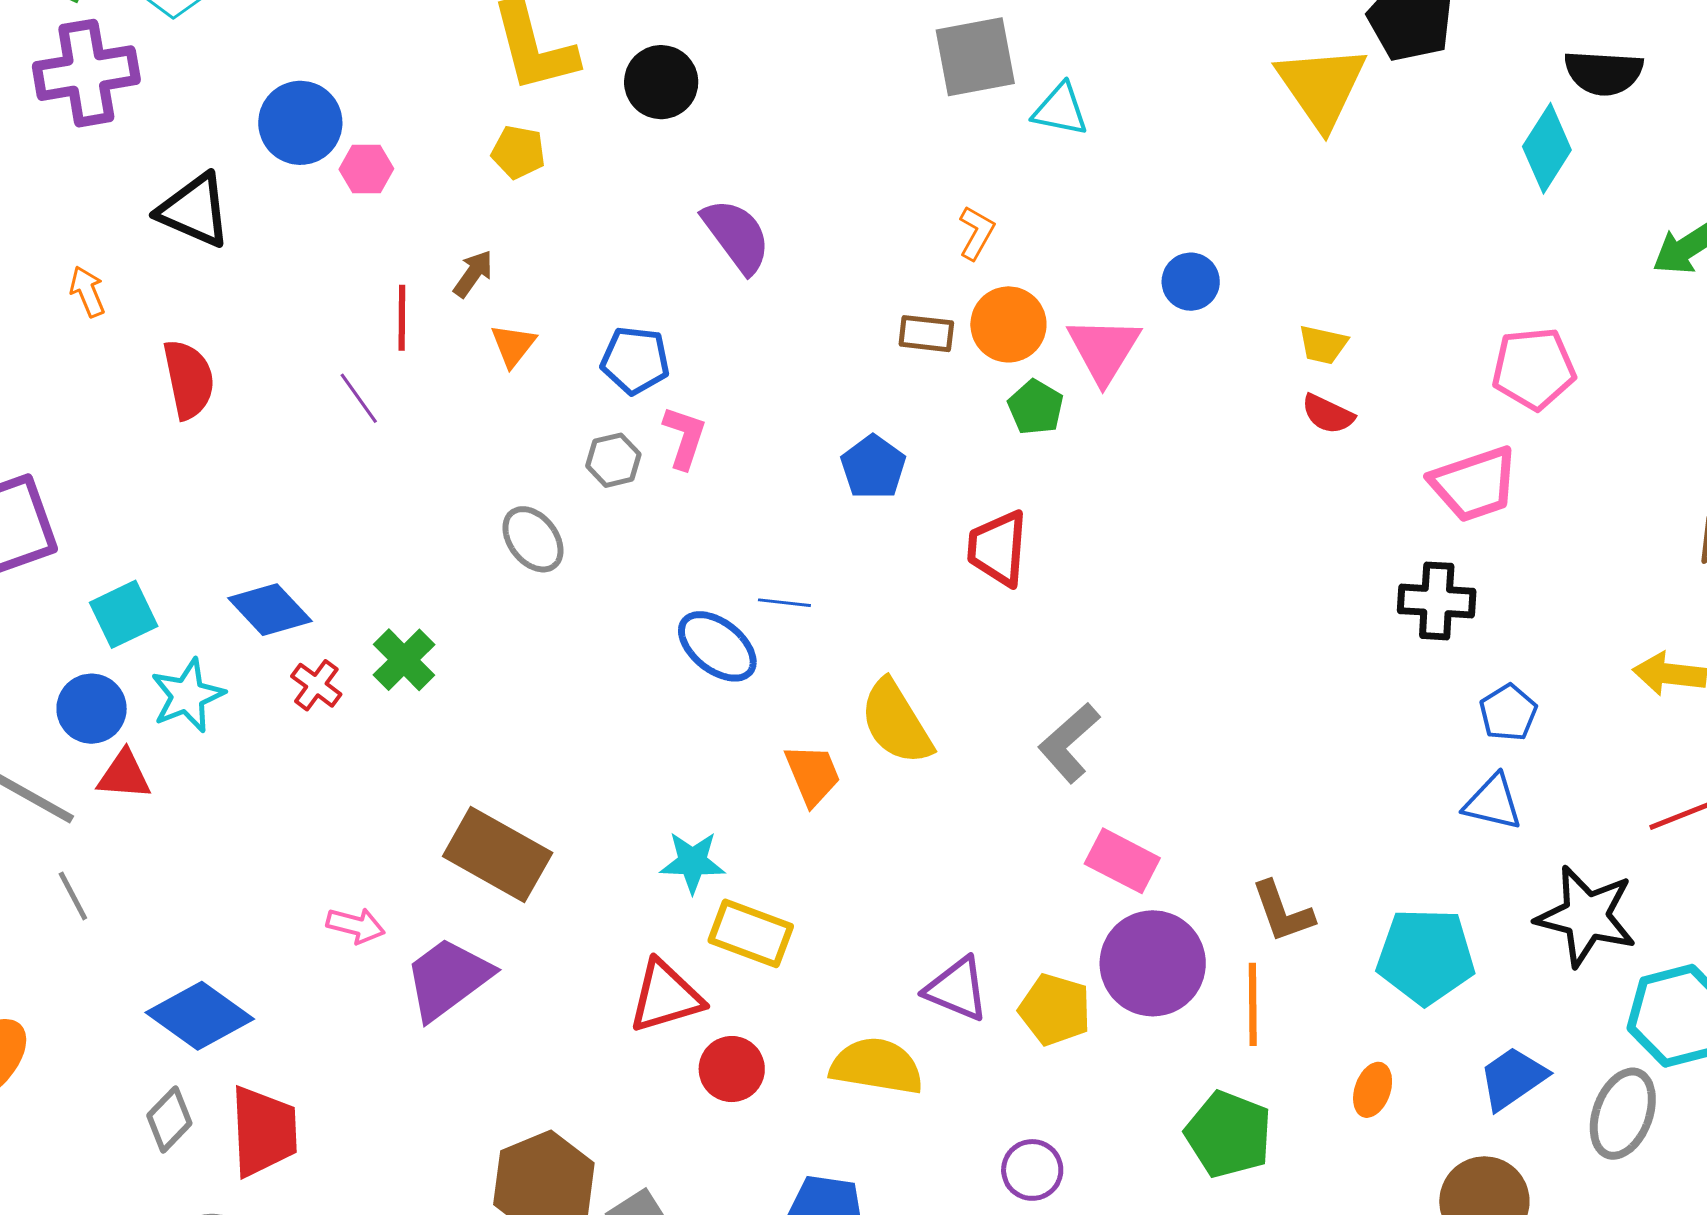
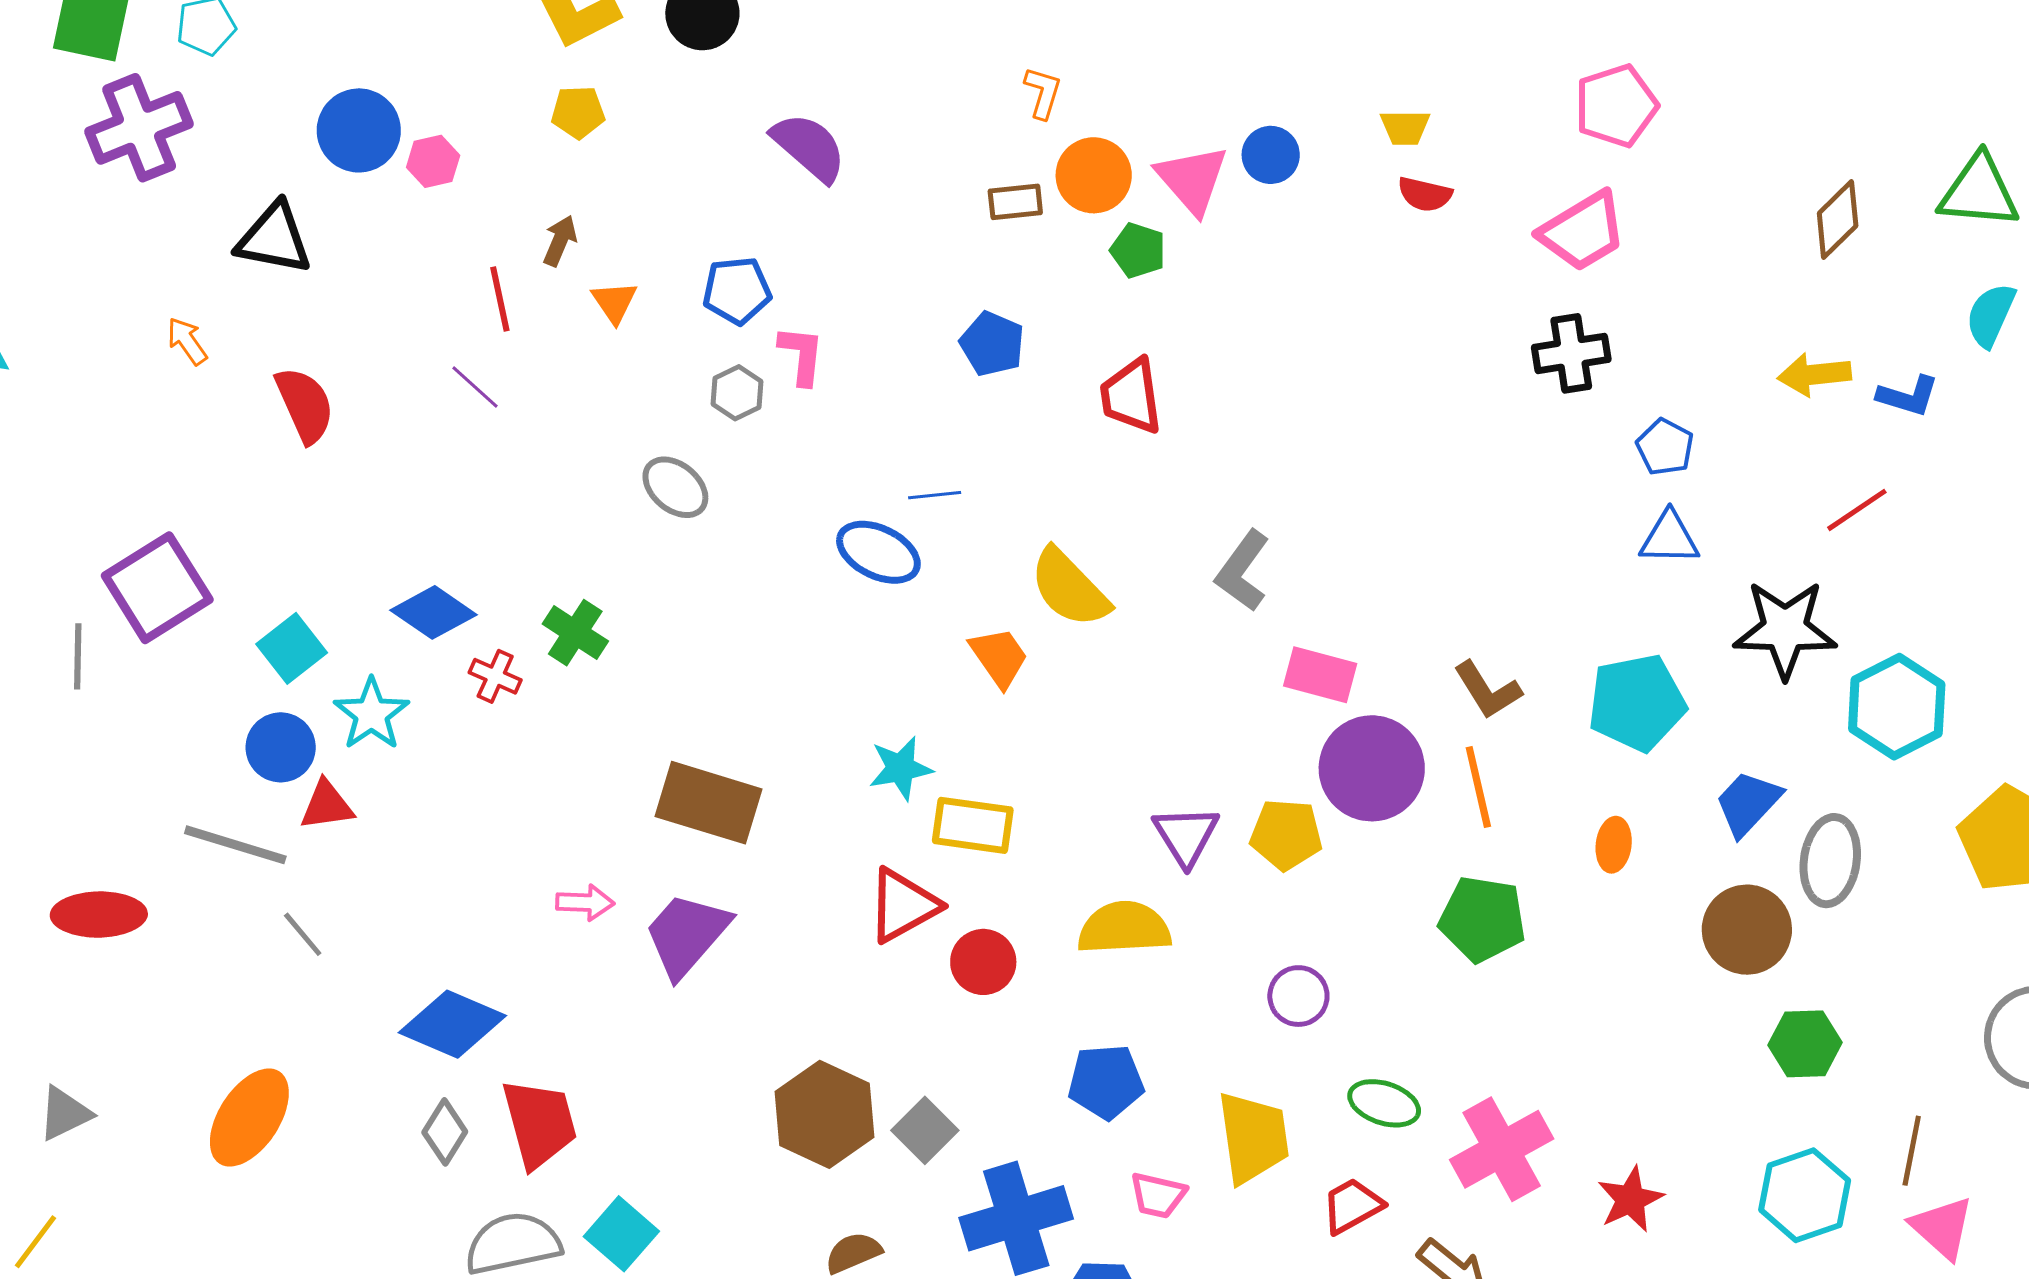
blue circle: (1191, 282) -> (1271, 155), moved
purple triangle: (957, 989) -> (1186, 835), turned 48
gray ellipse: (1623, 1114) -> (1830, 861), moved

